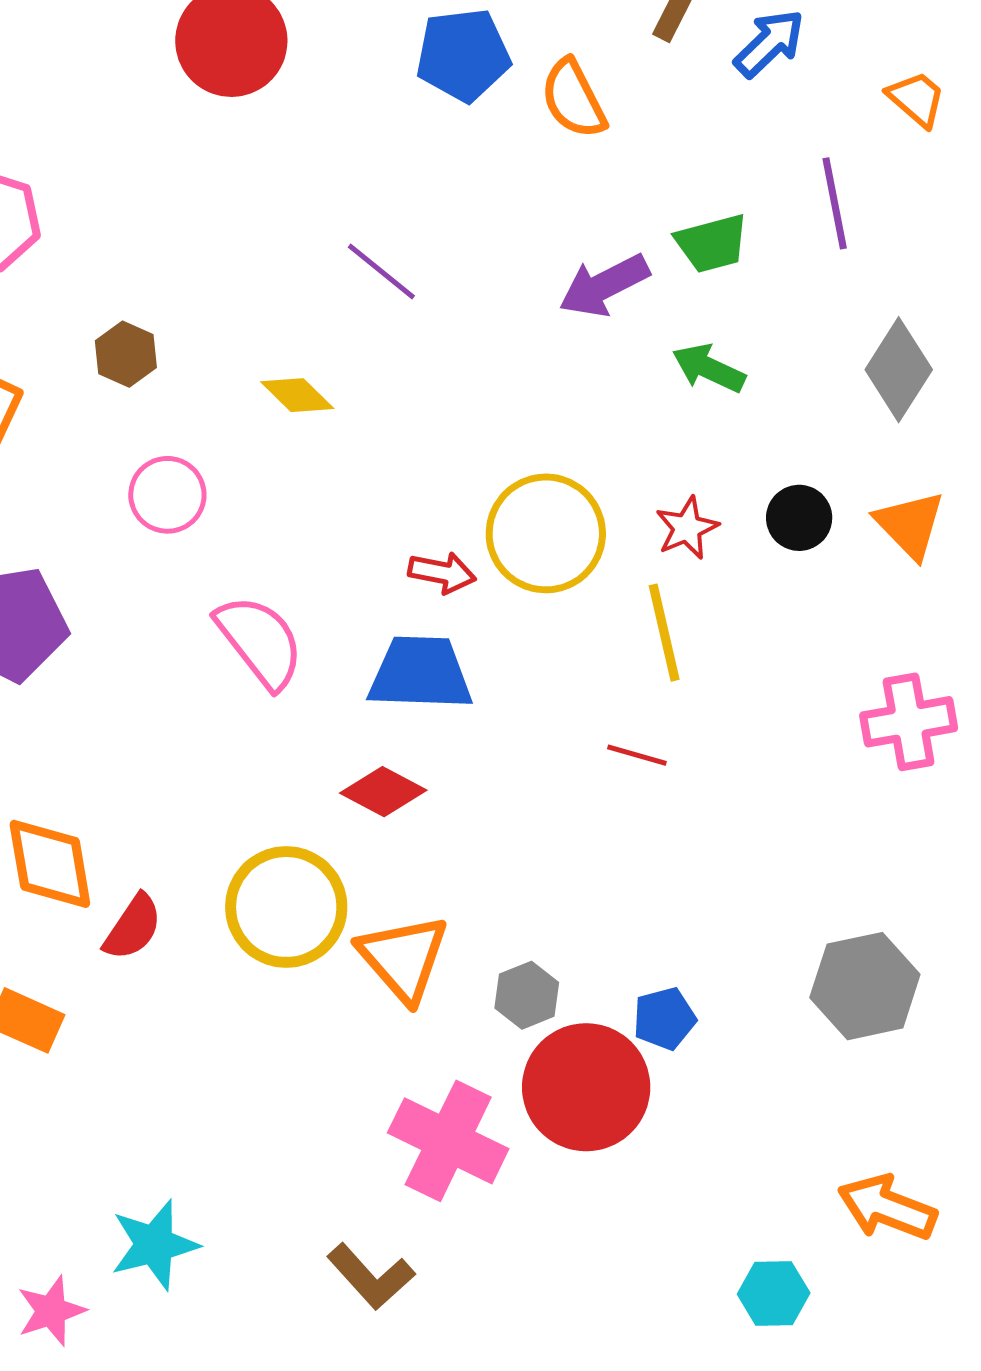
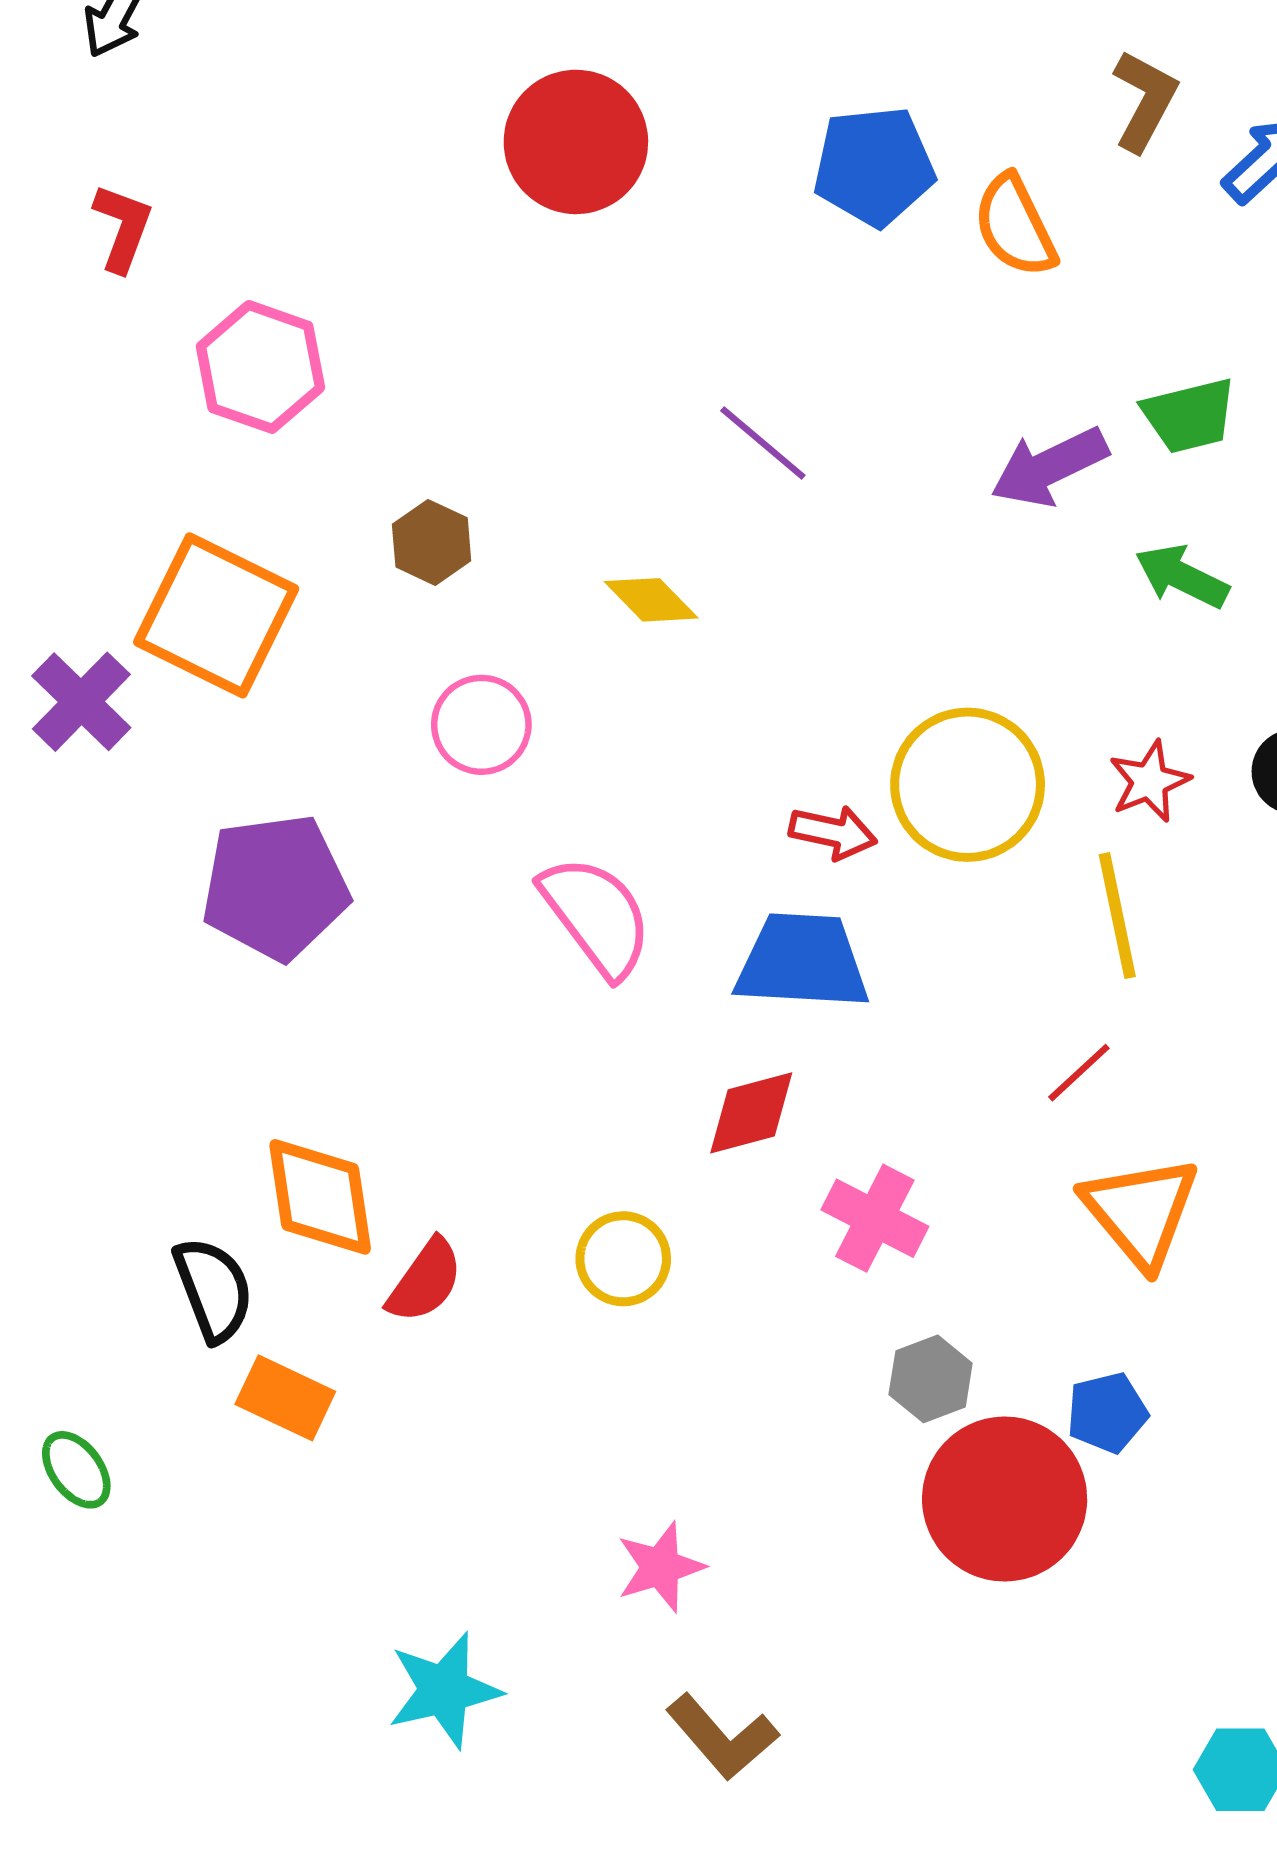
red line: (637, 755) -> (1079, 1073), turned -60
red diamond: (383, 792) -> (751, 1113), turned -44
yellow circle: (286, 907) -> (623, 1259), size x0.6
orange triangle: (403, 958) -> (1141, 1212), moved
pink cross: (448, 1141) -> (875, 1218), moved, size x0.7
pink star: (51, 1311) -> (660, 1567), moved

